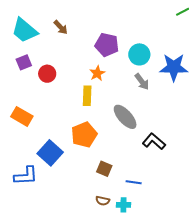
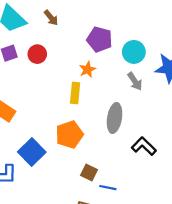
red circle: (47, 74) -> (37, 54), moved
gray ellipse: (125, 117) -> (115, 118), turned 48
blue line: (134, 182) -> (108, 188), moved

